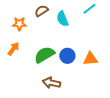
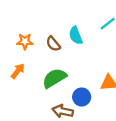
brown semicircle: (41, 11) -> (53, 44), moved, turned -96
blue circle: (67, 56) -> (82, 97), moved

